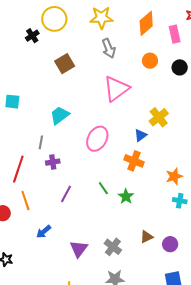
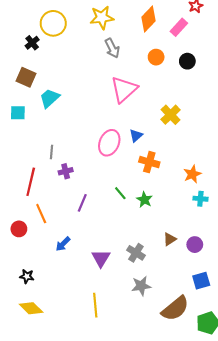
pink rectangle: (175, 34) -> (179, 27), turned 60
brown square: (65, 64) -> (26, 77), moved, turned -30
cyan trapezoid: (60, 115) -> (50, 98), moved
blue triangle: (141, 135) -> (136, 136), moved

